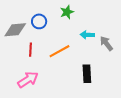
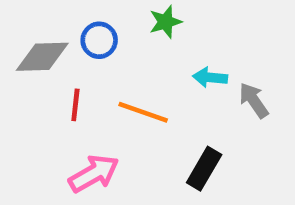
orange line: (59, 51) -> (143, 112), turned 45
black rectangle: (87, 74) -> (204, 169), turned 30
pink arrow: (28, 80) -> (94, 174), moved

